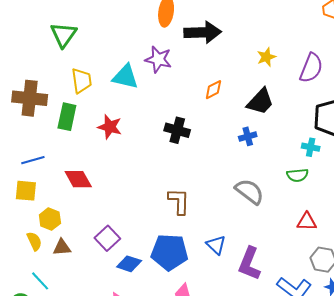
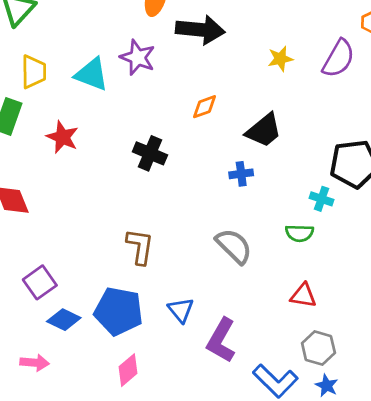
yellow star: (266, 57) -> (280, 59), moved
purple semicircle: (311, 68) -> (339, 58), moved

